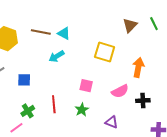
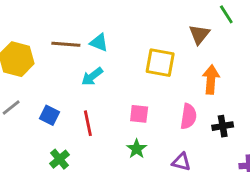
brown triangle: (130, 25) -> (199, 34), moved
blue square: (24, 80) -> (49, 115), turned 32
pink semicircle: (120, 91) -> (188, 116), turned -48
red line: (54, 104) -> (88, 123), moved

